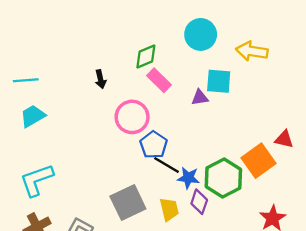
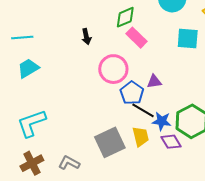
purple triangle: (200, 98) -> (154, 82), moved
purple diamond: (199, 202) -> (171, 142), turned -50
yellow trapezoid: (169, 209) -> (141, 137), moved

